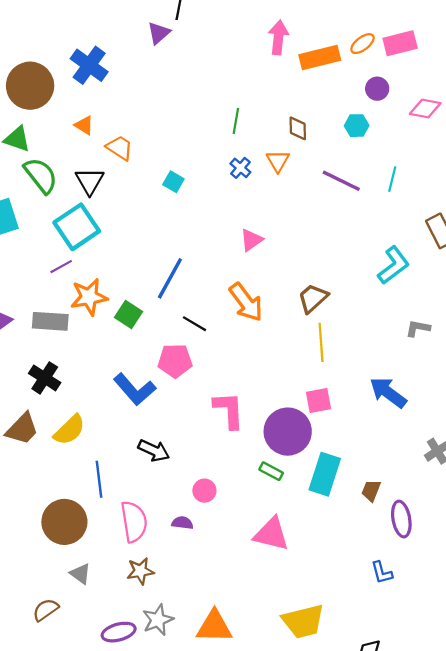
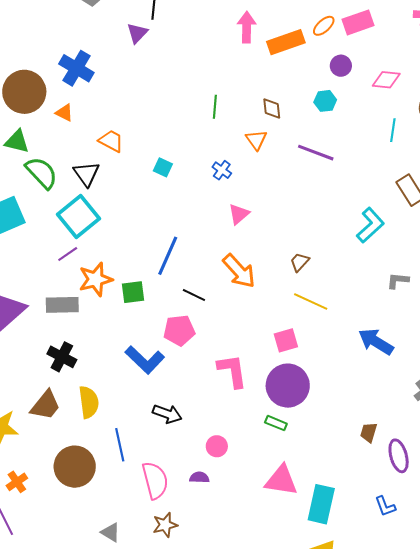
orange triangle: (84, 125) -> (64, 113), moved
blue cross: (240, 168) -> (222, 170), moved
cyan line: (392, 179) -> (393, 130), moved
brown trapezoid: (313, 298) -> (300, 262), size x0.7
green square: (128, 315) -> (133, 292), turned -35
yellow line: (321, 342) -> (311, 302), turned -56
pink square: (318, 400) -> (286, 340), moved
yellow semicircle: (69, 430) -> (89, 402), turned -48
cyan rectangle: (325, 474) -> (321, 504), moved
brown circle: (64, 522) -> (75, 467), moved

